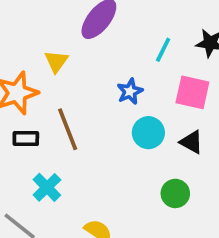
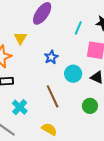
blue star: (130, 91) -> (51, 57), moved
brown line: (68, 129) -> (53, 96), moved

